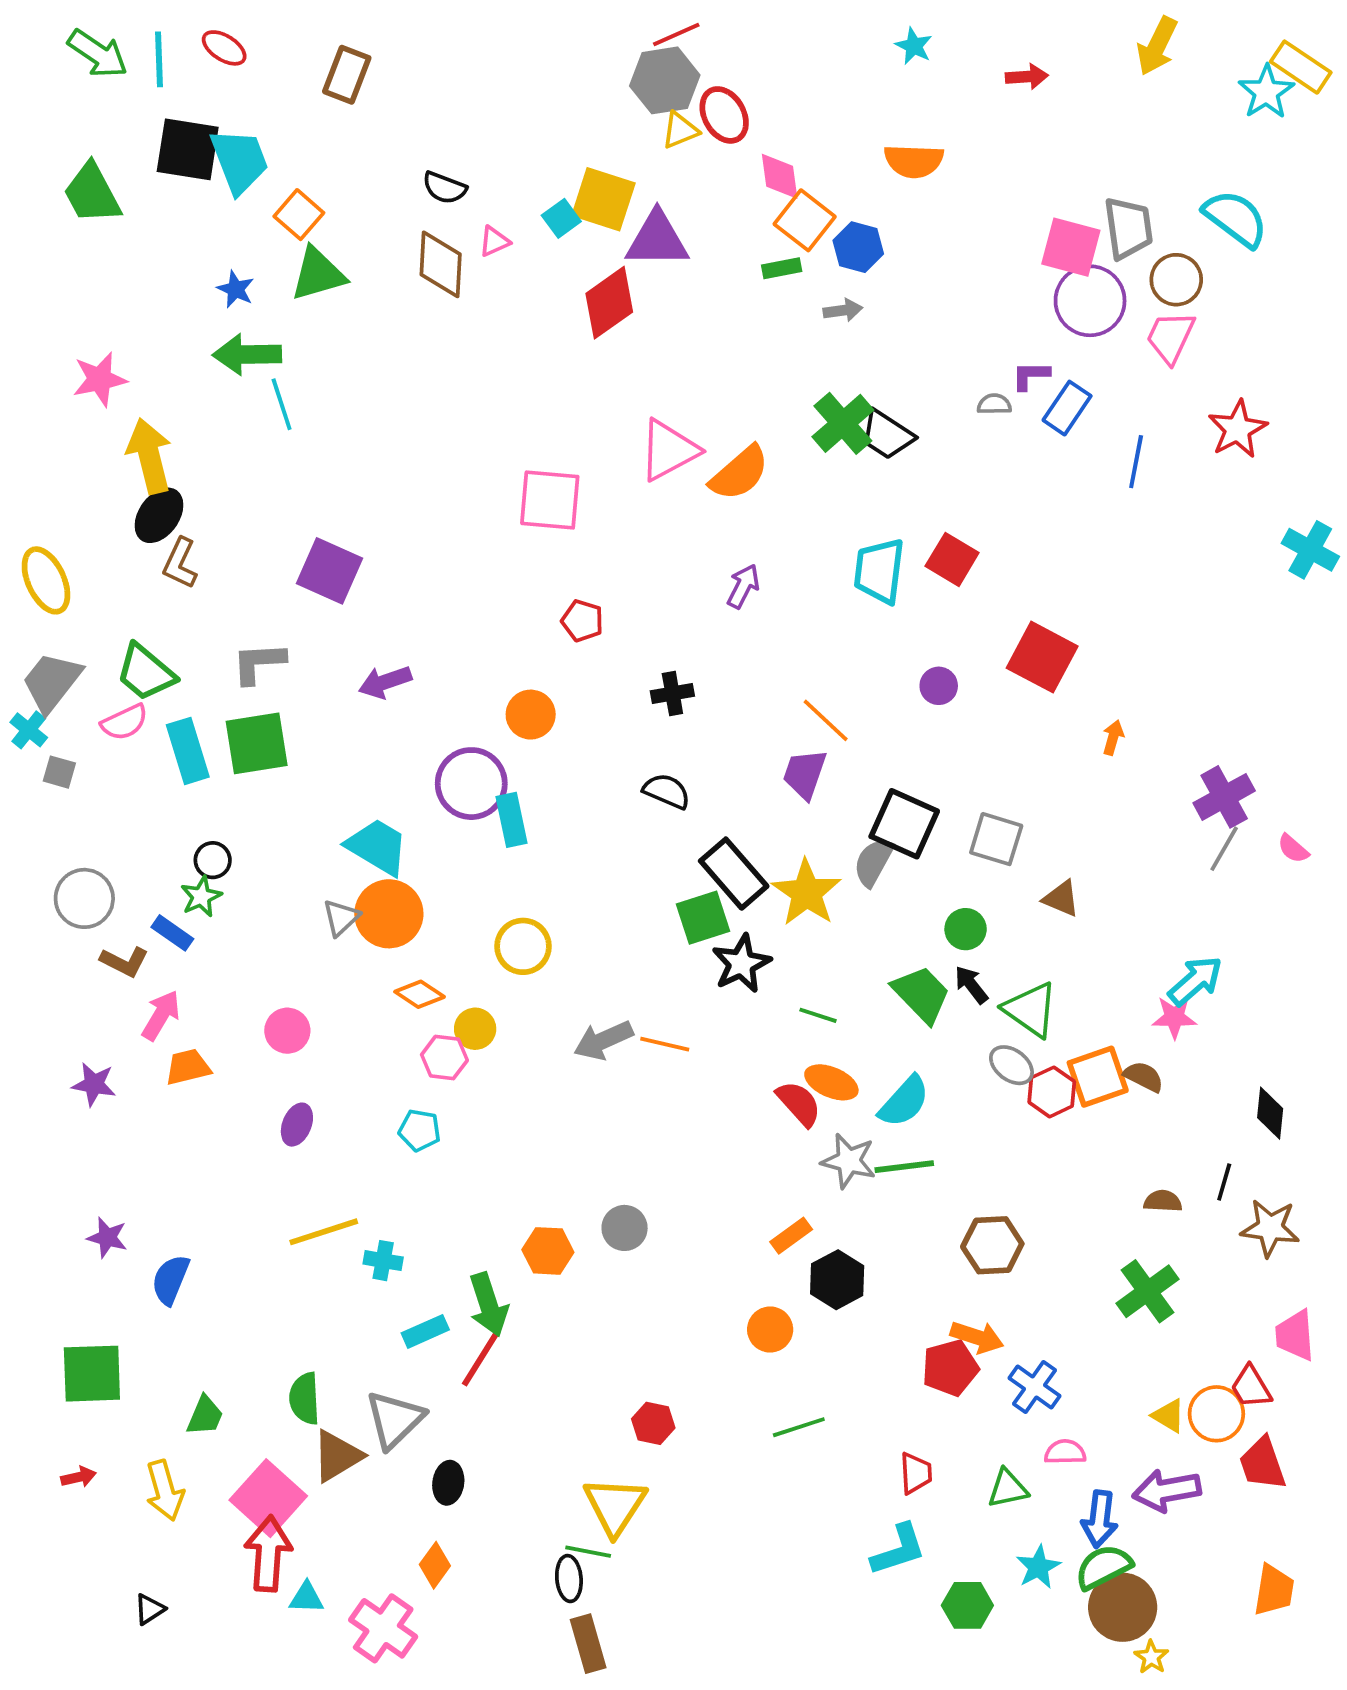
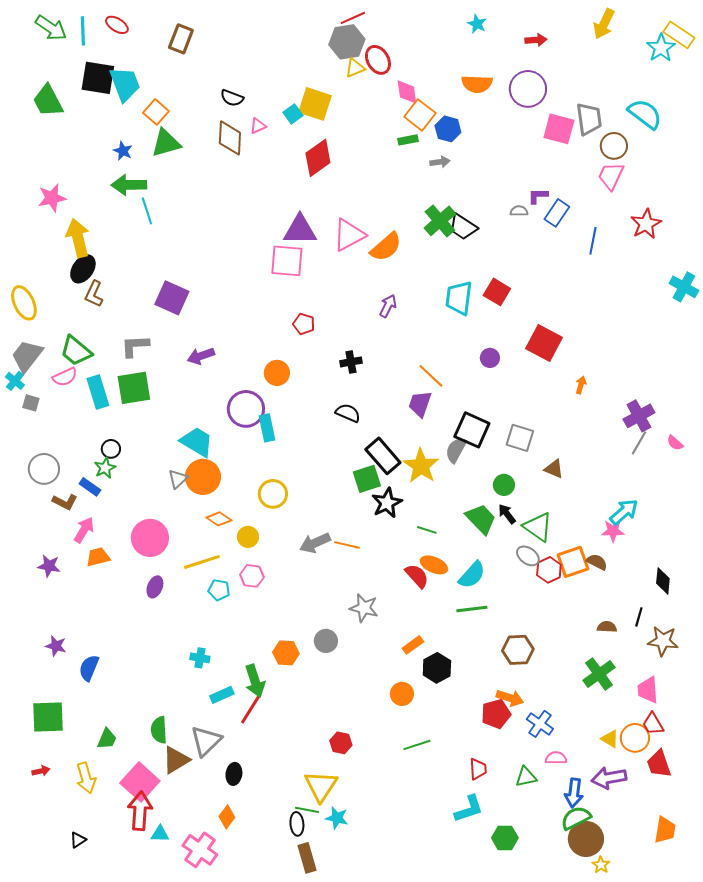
purple triangle: (657, 239) -> (300, 230), moved
purple circle: (1090, 301) -> (528, 89), moved
pink circle: (287, 1031) -> (150, 538), size x1.6
pink hexagon: (444, 1057) -> (252, 576), moved
gray star: (849, 1161) -> (364, 608), moved
yellow line: (324, 1232) -> (202, 562), moved
pink trapezoid: (1295, 1335) -> (648, 690), moved
cyan star: (1038, 1567) -> (337, 818), moved, turned -30

